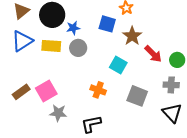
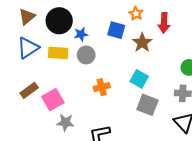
red arrow: (153, 54) -> (164, 23), moved, turned 48
cyan square: (118, 65) -> (139, 79), moved
orange cross: (98, 90) -> (102, 87), moved, turned -35
brown rectangle: (21, 92) -> (29, 90), moved

